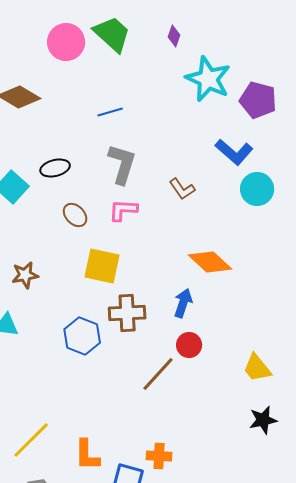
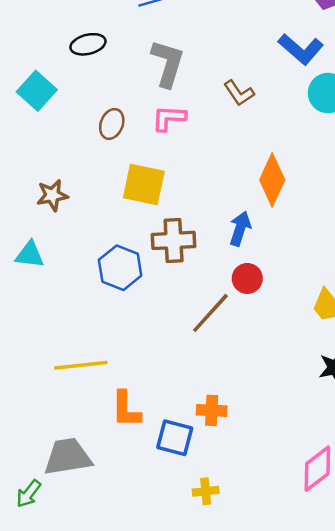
black ellipse: (55, 168) -> (88, 44), moved
brown ellipse: (75, 215) -> (112, 124), turned 65
orange diamond: (210, 262) -> (272, 180), turned 72
yellow line: (31, 440) -> (81, 365), moved, turned 39

